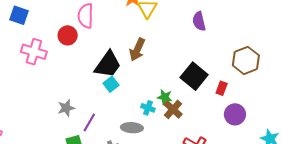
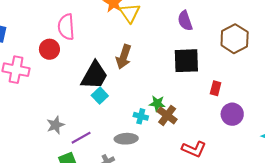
brown hexagon: (246, 60) -> (235, 39), moved
black square: (194, 76) -> (186, 61), moved, turned -36
purple line: (89, 122) -> (81, 138), turned 36

